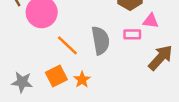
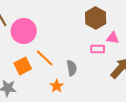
gray semicircle: (100, 40) -> (72, 68), moved, size x0.7
orange square: (56, 76) -> (23, 66), moved

